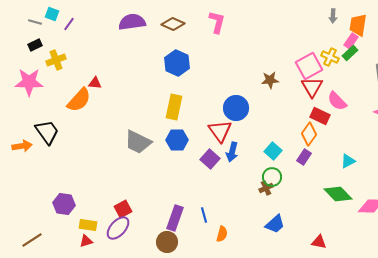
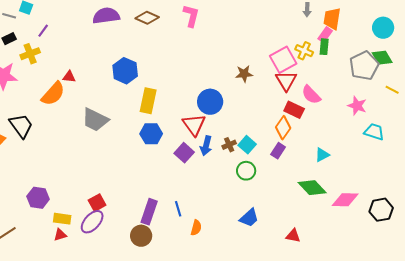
purple line: (69, 24) -> (43, 31), moved
green rectangle: (350, 53) -> (324, 47), turned -42
blue hexagon: (177, 63) -> (125, 71), moved
gray trapezoid: (138, 142) -> (95, 120), moved
brown cross: (266, 188) -> (229, 145), moved

